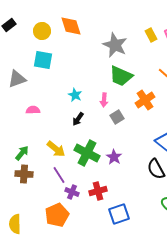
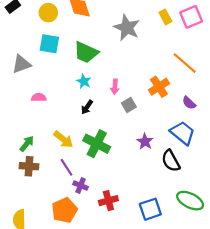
green trapezoid: (121, 76) -> (86, 52), moved
purple star: (114, 157) -> (145, 142), moved
red cross: (98, 191) -> (108, 201), moved
blue square: (119, 214) -> (150, 209), moved

